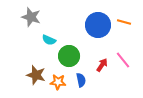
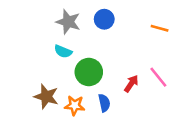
gray star: (31, 17) -> (68, 22), moved
blue circle: (98, 25) -> (104, 19), moved, size x0.6

